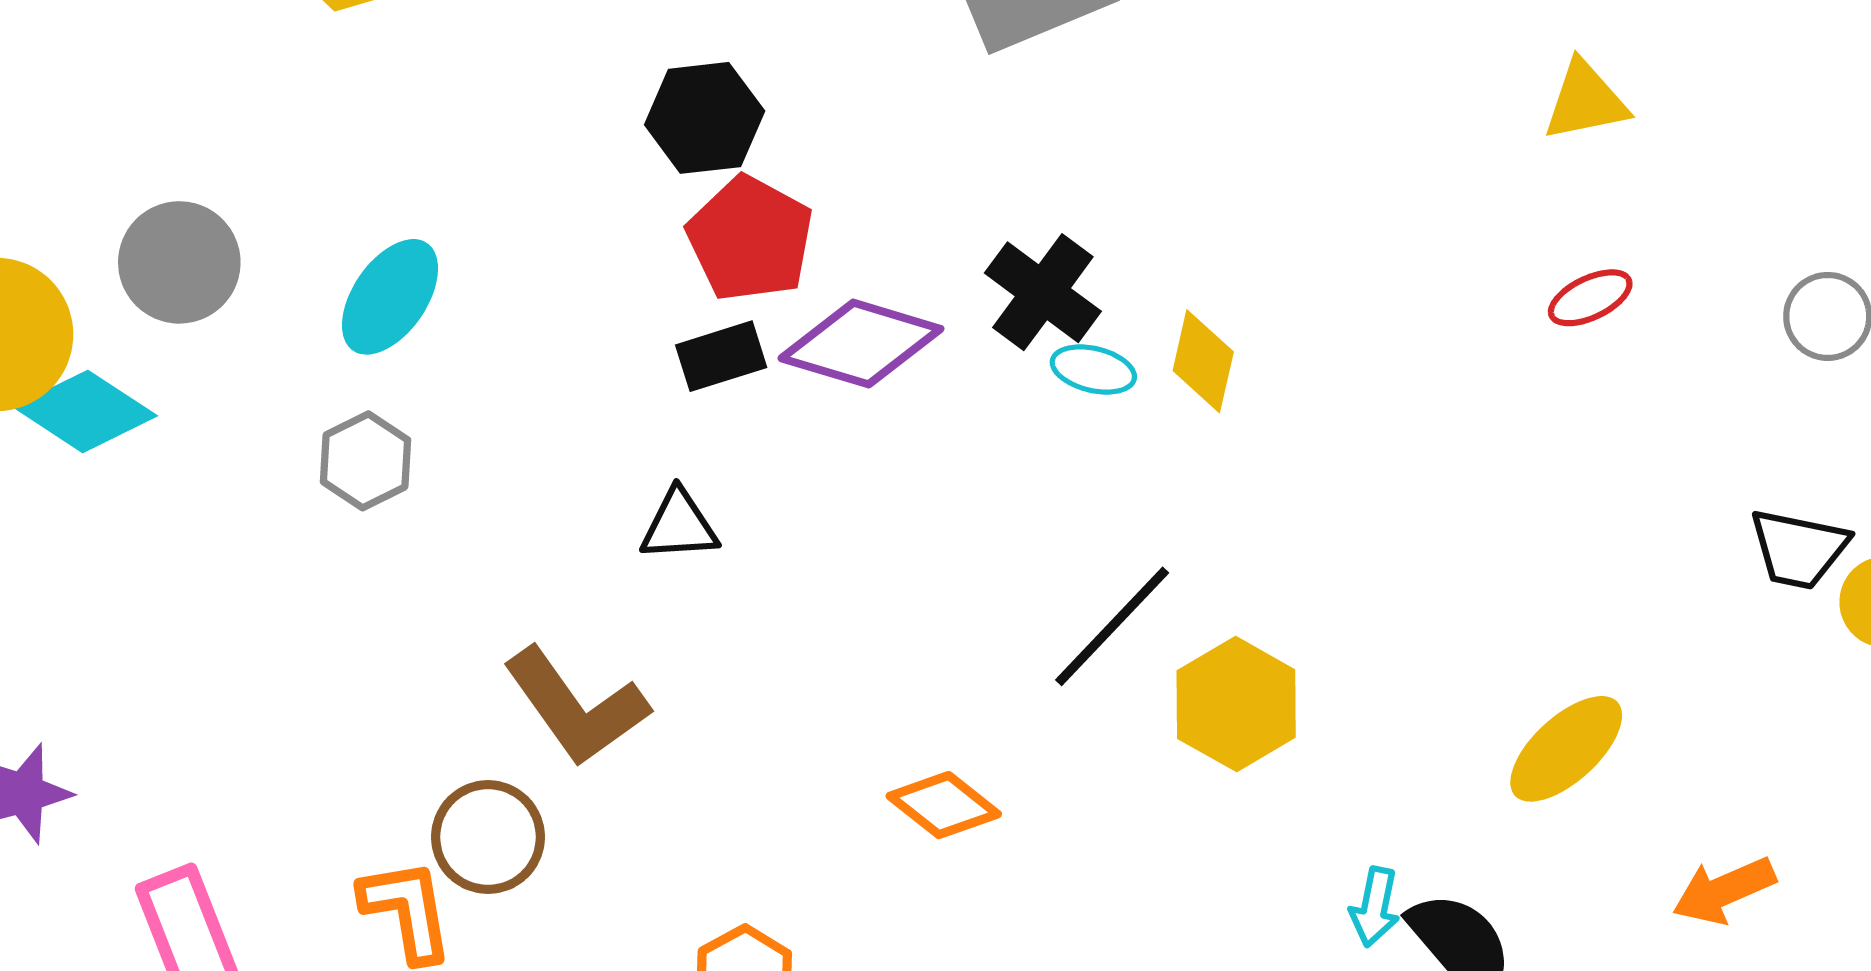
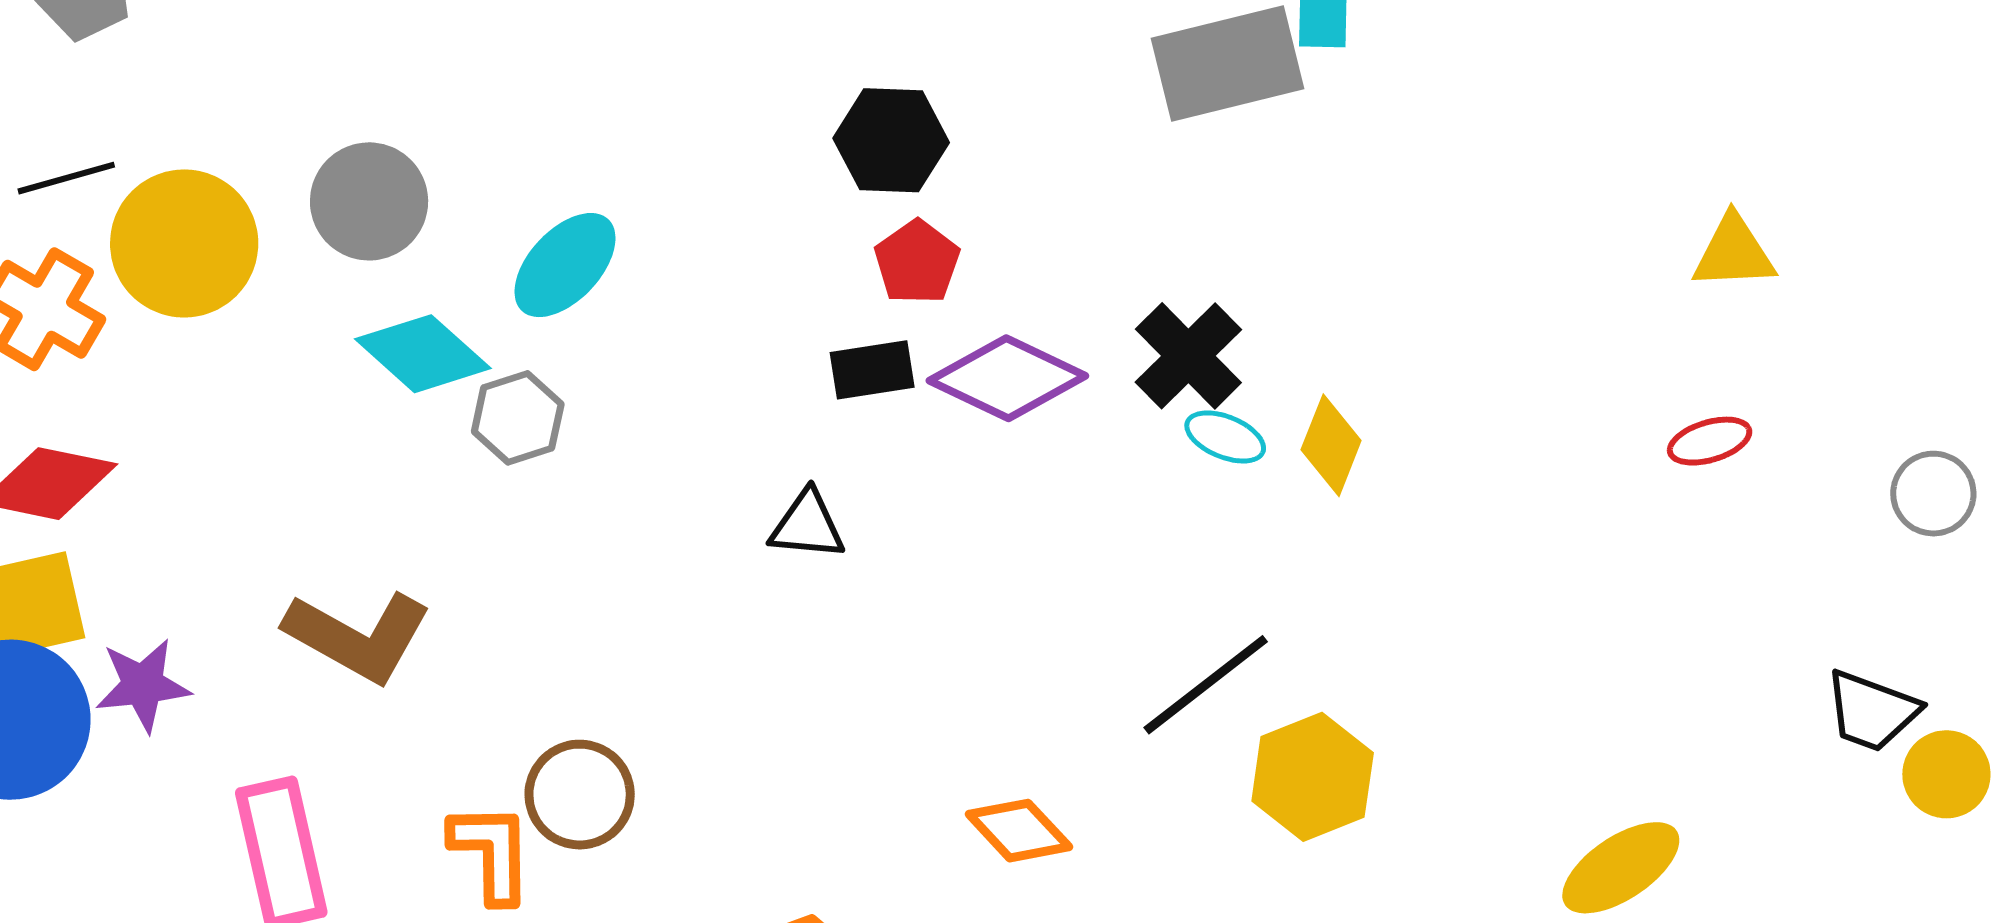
red pentagon: (750, 239) -> (917, 262), size x0.7
cyan diamond: (85, 411) -> (423, 354), moved
brown L-shape: (576, 707) -> (358, 636), moved, turned -34

